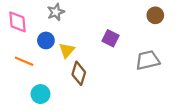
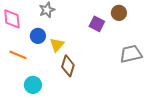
brown circle: (155, 15) -> (119, 13), moved
purple square: (110, 38) -> (97, 24), moved

